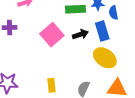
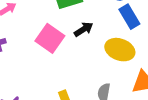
blue rectangle: (102, 31) -> (129, 17), moved

